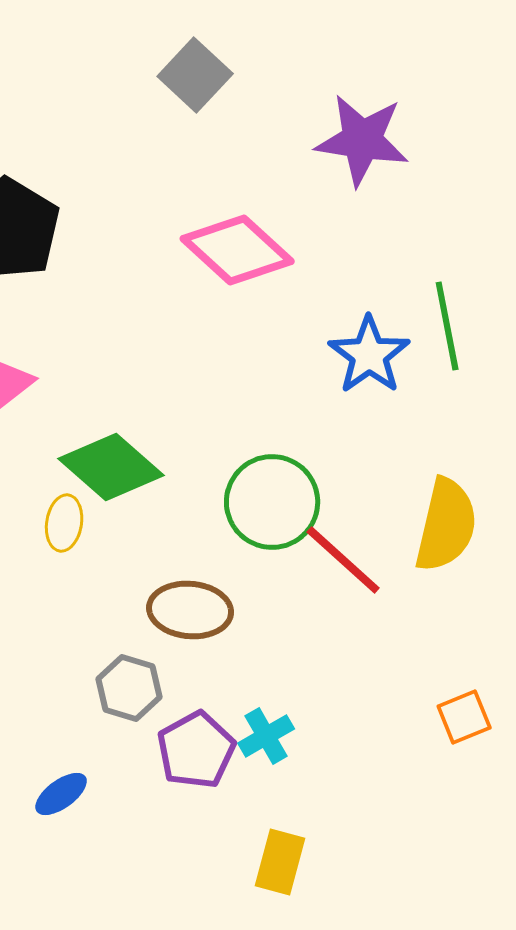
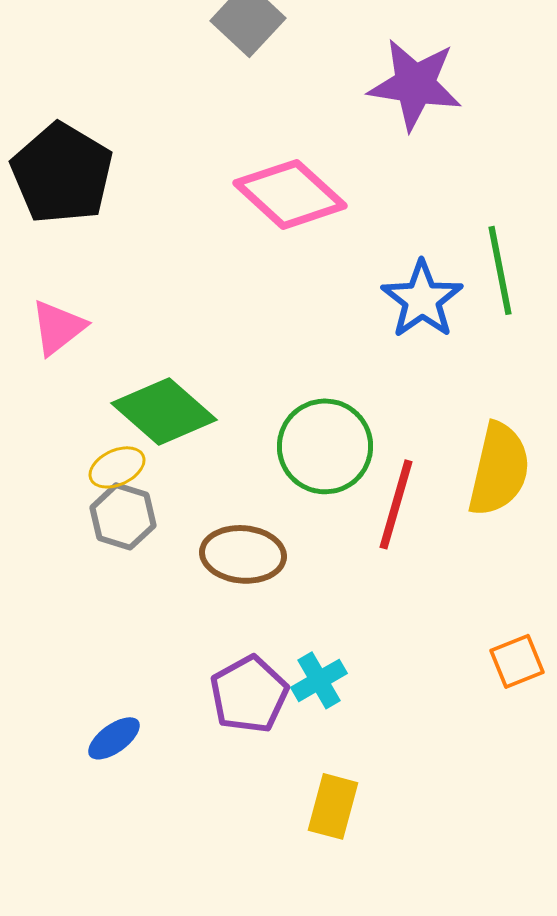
yellow ellipse: (64, 523) -> (117, 467), turned 56
red line: (343, 560) -> (396, 504), turned 64
gray hexagon: (129, 688) -> (123, 516), moved

